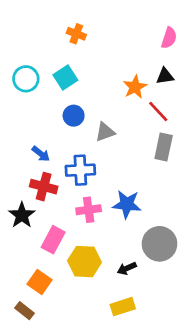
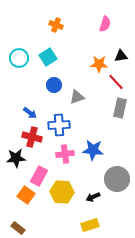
pink semicircle: (169, 38) -> (105, 24), moved
orange star: (135, 87) -> (99, 64), turned 30
black star: (22, 215) -> (16, 158), turned 30
orange square: (39, 282) -> (26, 195), moved

